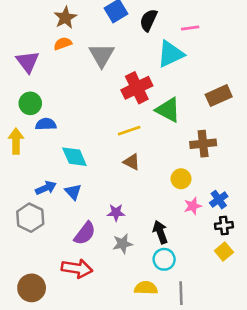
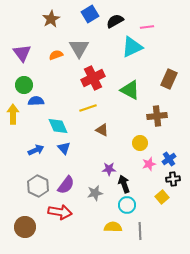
black semicircle: (149, 20) -> (115, 21), turned 36
orange semicircle: (63, 44) -> (56, 55), moved
red cross: (137, 88) -> (93, 78), moved
brown rectangle: (219, 96) -> (169, 79), turned -42
yellow line: (129, 131) -> (88, 108), moved
blue triangle: (73, 192) -> (64, 148), moved
purple star: (116, 213) -> (109, 169), moved
gray hexagon: (30, 218) -> (38, 186), moved
yellow square: (224, 252) -> (162, 197), moved

